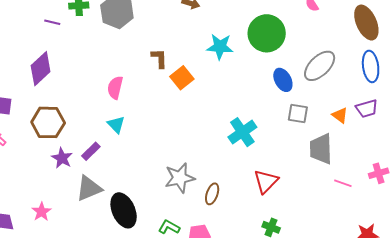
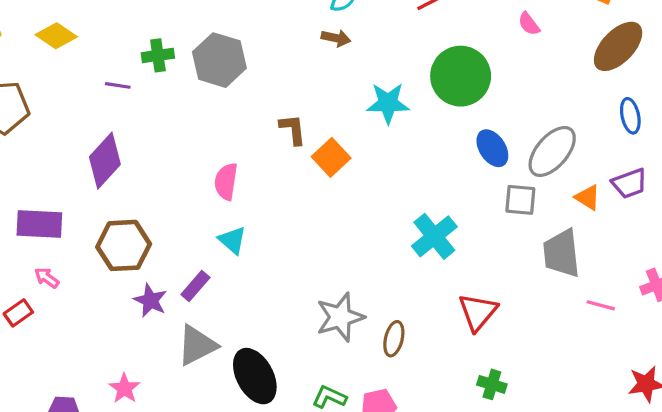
brown ellipse: (366, 23) -> (618, 46), turned 72
gray ellipse: (320, 66) -> (552, 151), moved
blue ellipse: (371, 66) -> (630, 116), size x0.7

